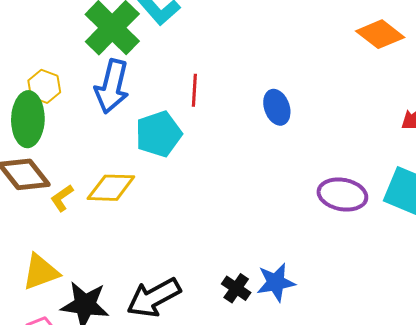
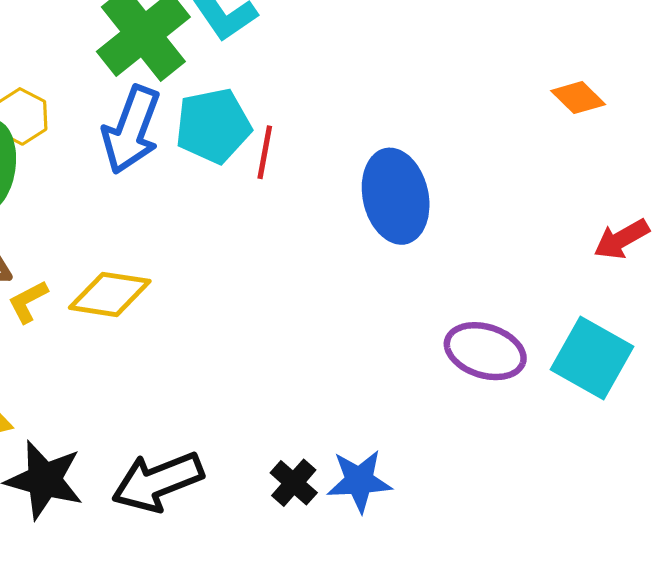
orange diamond: (380, 34) -> (578, 98), size x0.7
blue ellipse: (277, 107) -> (396, 196), size x1.6
cyan pentagon: (159, 134) -> (213, 126), moved

